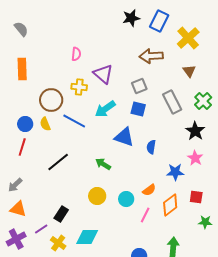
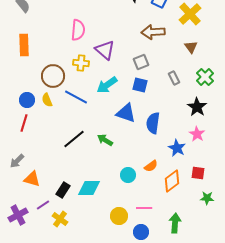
pink semicircle: (76, 54) -> (78, 30), size x1.5
gray rectangle: (172, 102) -> (174, 78), size x0.6
blue semicircle: (151, 147) -> (153, 123), size x1.5
black line: (58, 162) -> (74, 139), moved
blue star: (175, 172) -> (177, 148), turned 30
yellow circle: (97, 196) -> (119, 216), moved
orange triangle: (18, 209) -> (32, 179), moved
pink line: (145, 215) -> (144, 208), moved, turned 63
cyan diamond: (87, 237) -> (89, 188), moved

